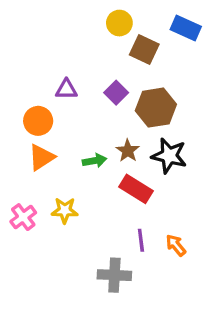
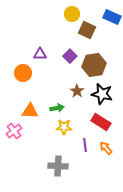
orange triangle: (41, 157) -> (30, 111), moved, turned 36
green arrow: (95, 161) -> (57, 108), moved
red rectangle: (136, 189) -> (101, 122), moved
yellow star: (65, 210) -> (64, 127), moved
gray cross: (114, 275) -> (58, 166), moved

